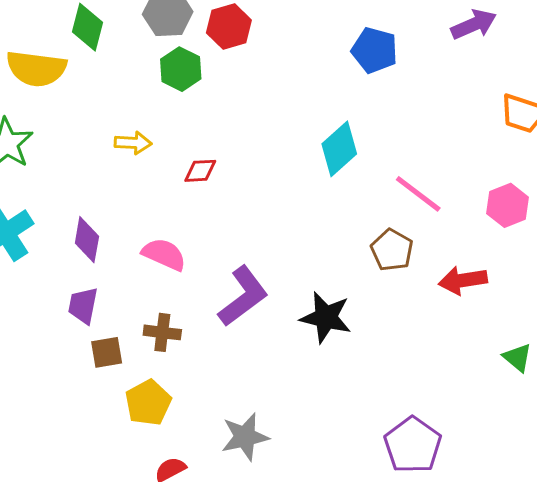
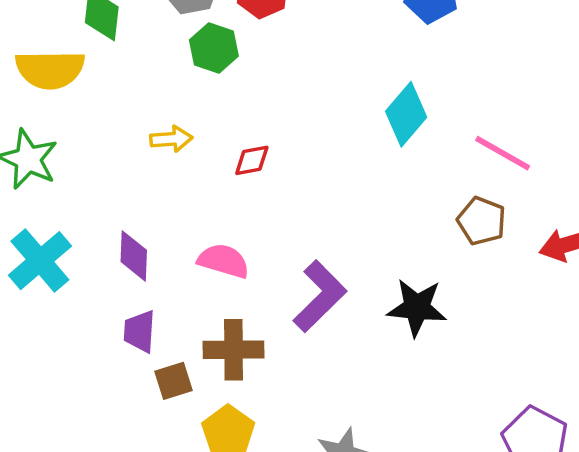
brown cross: (162, 332) -> (234, 350), size x1.4

